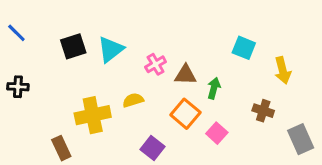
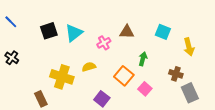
brown triangle: (185, 75) -> (127, 32), moved
black cross: (18, 87) -> (12, 58), turned 32
yellow cross: (93, 115) -> (62, 77), turned 30
gray rectangle: (301, 139) -> (190, 93), moved

